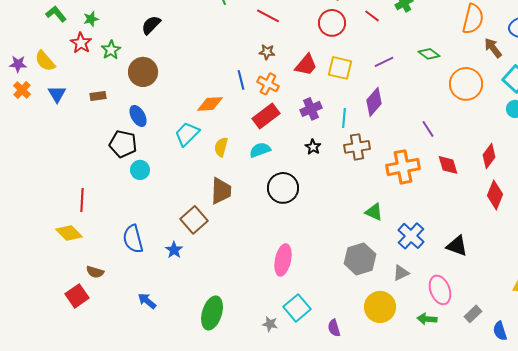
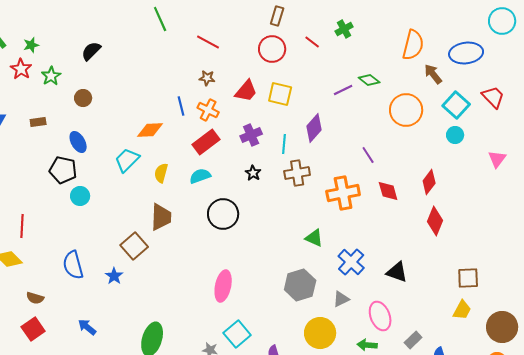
purple line: (384, 62) -> (343, 90), moved
brown circle: (143, 72) -> (83, 98), size x0.6
red square: (77, 296) -> (33, 329), moved

